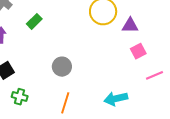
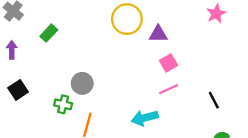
pink line: (155, 75) -> (169, 89), moved
green cross: (20, 97) -> (63, 104), moved

